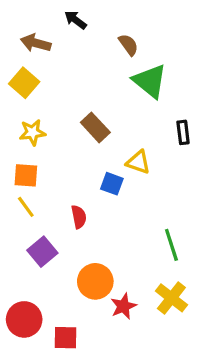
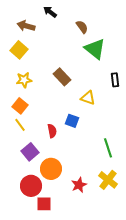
orange square: (26, 175) -> (20, 106), turned 35
blue square: (112, 184) -> (72, 121), moved
orange circle: (95, 281) -> (51, 169), moved
red circle: (24, 319) -> (31, 186), moved

